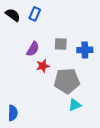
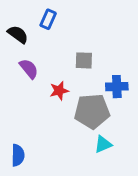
black semicircle: (13, 15) -> (18, 34), moved
purple semicircle: (33, 49) -> (29, 69), moved, turned -70
blue cross: (85, 50) -> (117, 87), moved

